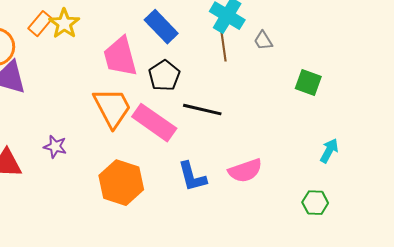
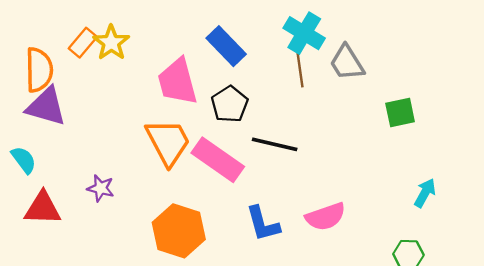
gray trapezoid: (263, 41) -> (347, 63), size x1.6
green square: (308, 83) -> (400, 112), turned -32

